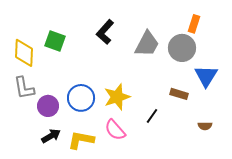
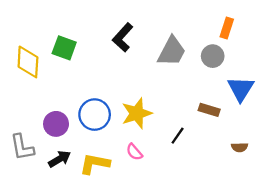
gray circle: (182, 48) -> (213, 56), size x0.7
gray L-shape: (24, 88) -> (22, 147), moved
pink semicircle: (115, 130) -> (134, 152), size x0.7

